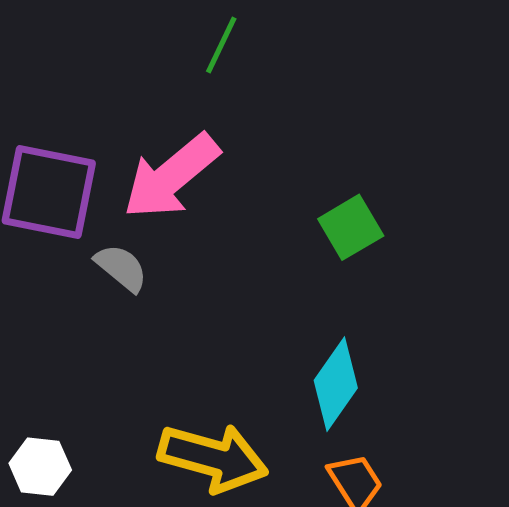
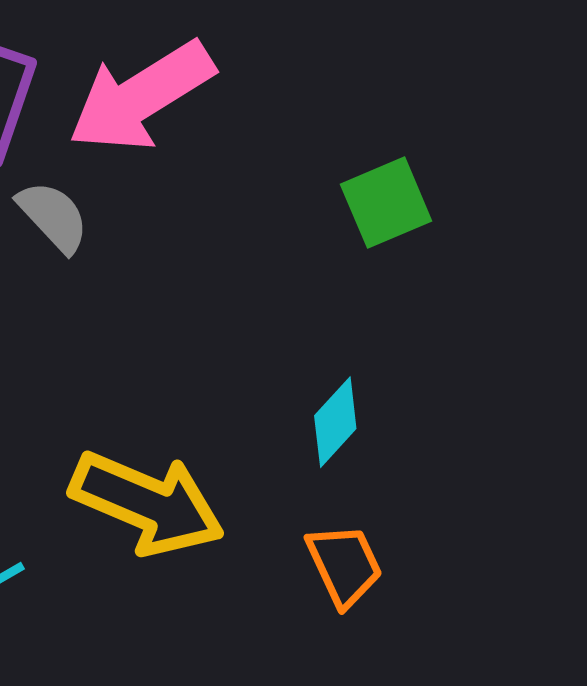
cyan diamond: (336, 384) -> (335, 422), size x0.7

